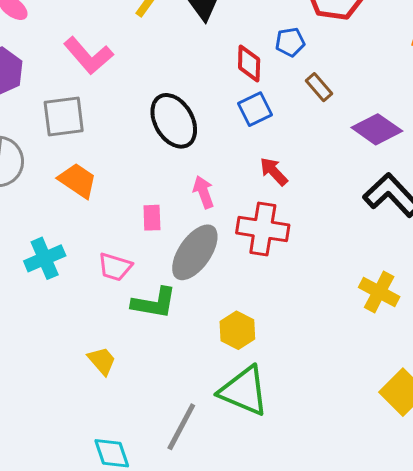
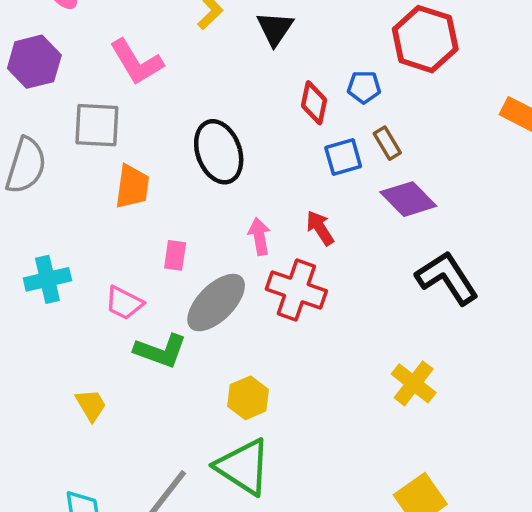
blue square: (255, 109) -> (343, 157), moved
purple diamond: (377, 129) -> (408, 199), moved
orange trapezoid: (78, 180) -> (132, 187), moved, turned 54
pink arrow: (204, 192) -> (259, 236), moved

